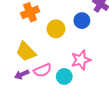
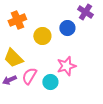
pink semicircle: (42, 70) -> (29, 76), turned 144

